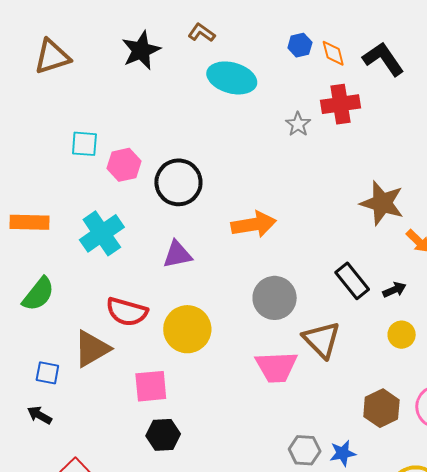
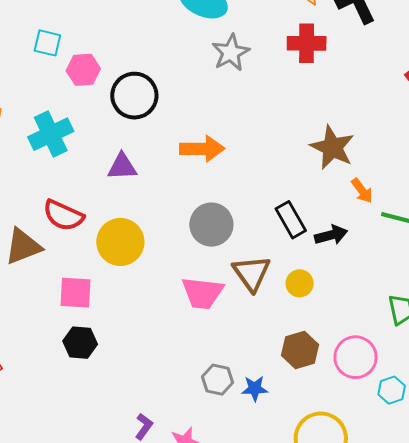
gray star: (298, 124) -> (231, 53), moved, size x1.5
black arrow: (394, 290) -> (331, 235), size x1.4
yellow circle: (402, 335) -> (300, 283), moved

